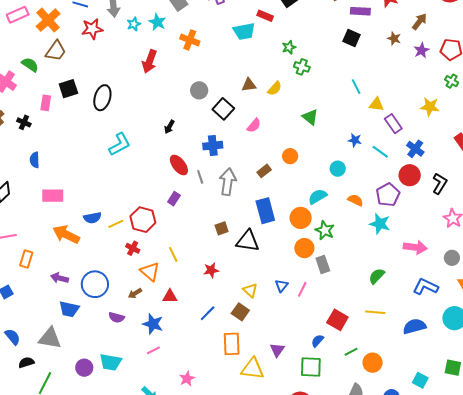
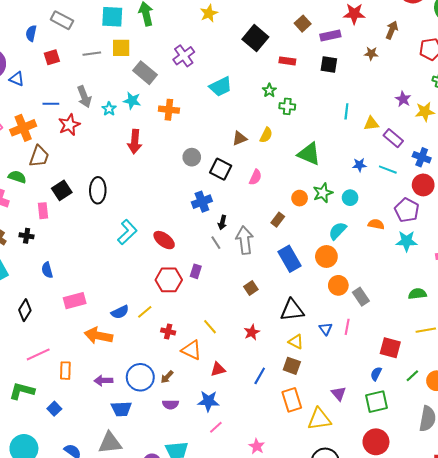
red rectangle: (265, 16) -> (287, 61), moved
orange cross: (48, 20) -> (23, 128), turned 35
purple star: (421, 50) -> (403, 99), moved
cyan line: (356, 87) -> (346, 111), turned 49
green triangle: (310, 117) -> (309, 154), size x1.4
black arrow: (169, 127) -> (222, 222), moved
blue cross: (213, 146) -> (202, 202), moved
red ellipse: (179, 165) -> (164, 240), moved
red hexagon: (143, 220) -> (169, 280), moved
green star: (325, 230) -> (323, 193), moved, turned -30
black triangle: (248, 241) -> (292, 310), moved
green semicircle: (377, 276) -> (417, 294), turned 54
brown arrow: (135, 293) -> (167, 377), moved

